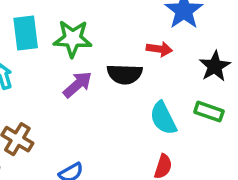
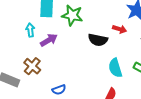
purple arrow: (78, 85) -> (49, 40), moved

